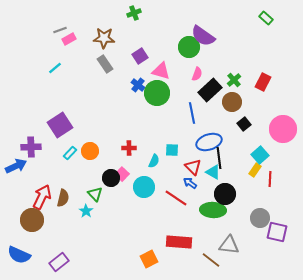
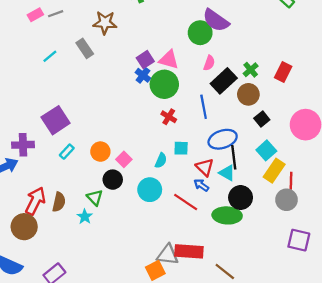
pink rectangle: (69, 39) -> (35, 15), moved
purple square: (140, 56) -> (145, 60), moved
gray rectangle: (105, 64) -> (85, 48), moved
red cross: (129, 148) -> (169, 117), moved, turned 32
orange circle: (90, 151) -> (100, 152), moved
cyan square: (260, 155) -> (266, 150), moved
yellow rectangle: (255, 170) -> (274, 171), size x1.5
pink square: (122, 174) -> (124, 159), moved
gray circle: (260, 218) -> (286, 200), moved
gray triangle: (229, 245) -> (168, 255), moved

